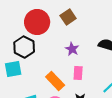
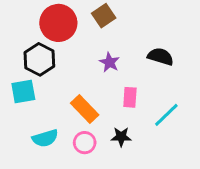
pink rectangle: (78, 73) -> (130, 97), moved

